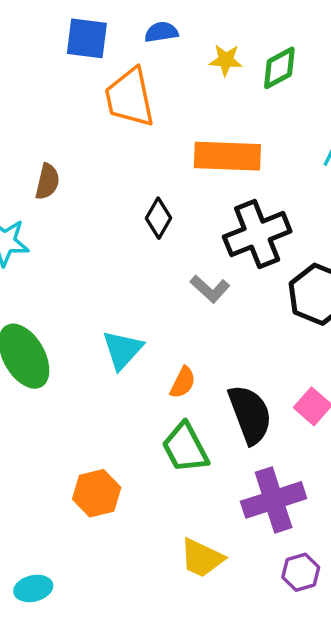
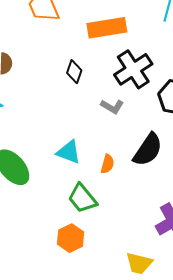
cyan triangle: (122, 350) -> (69, 152), turned -40
black semicircle: (250, 414) -> (148, 150), moved, turned 66
green trapezoid: (185, 448) -> (82, 198), moved

